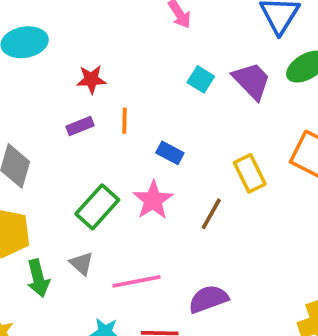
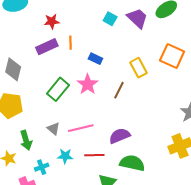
purple rectangle: (80, 126) -> (47, 47), size x1.5
gray triangle: (82, 263) -> (53, 129), moved
green arrow: (38, 278) -> (26, 140), moved

